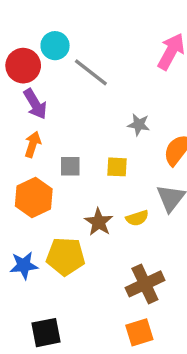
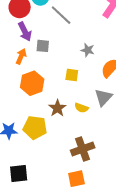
gray square: (70, 166) -> (43, 46), moved
orange hexagon: (34, 198) -> (32, 83), moved
yellow semicircle: (137, 218) -> (82, 108), turned 32

